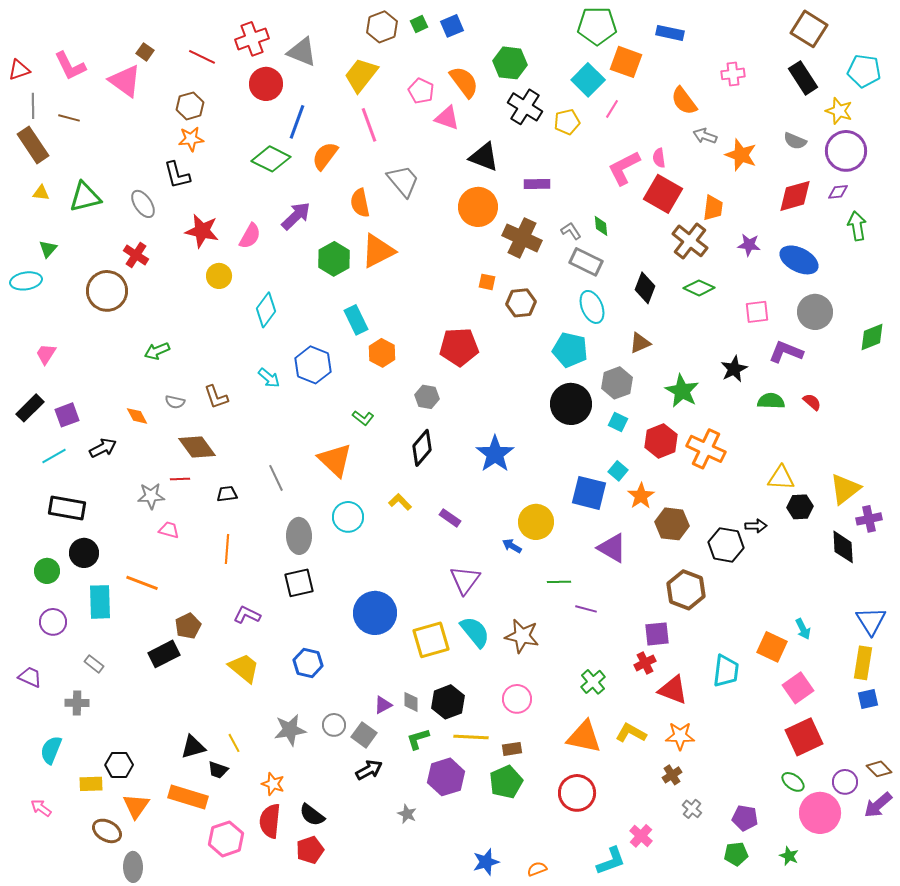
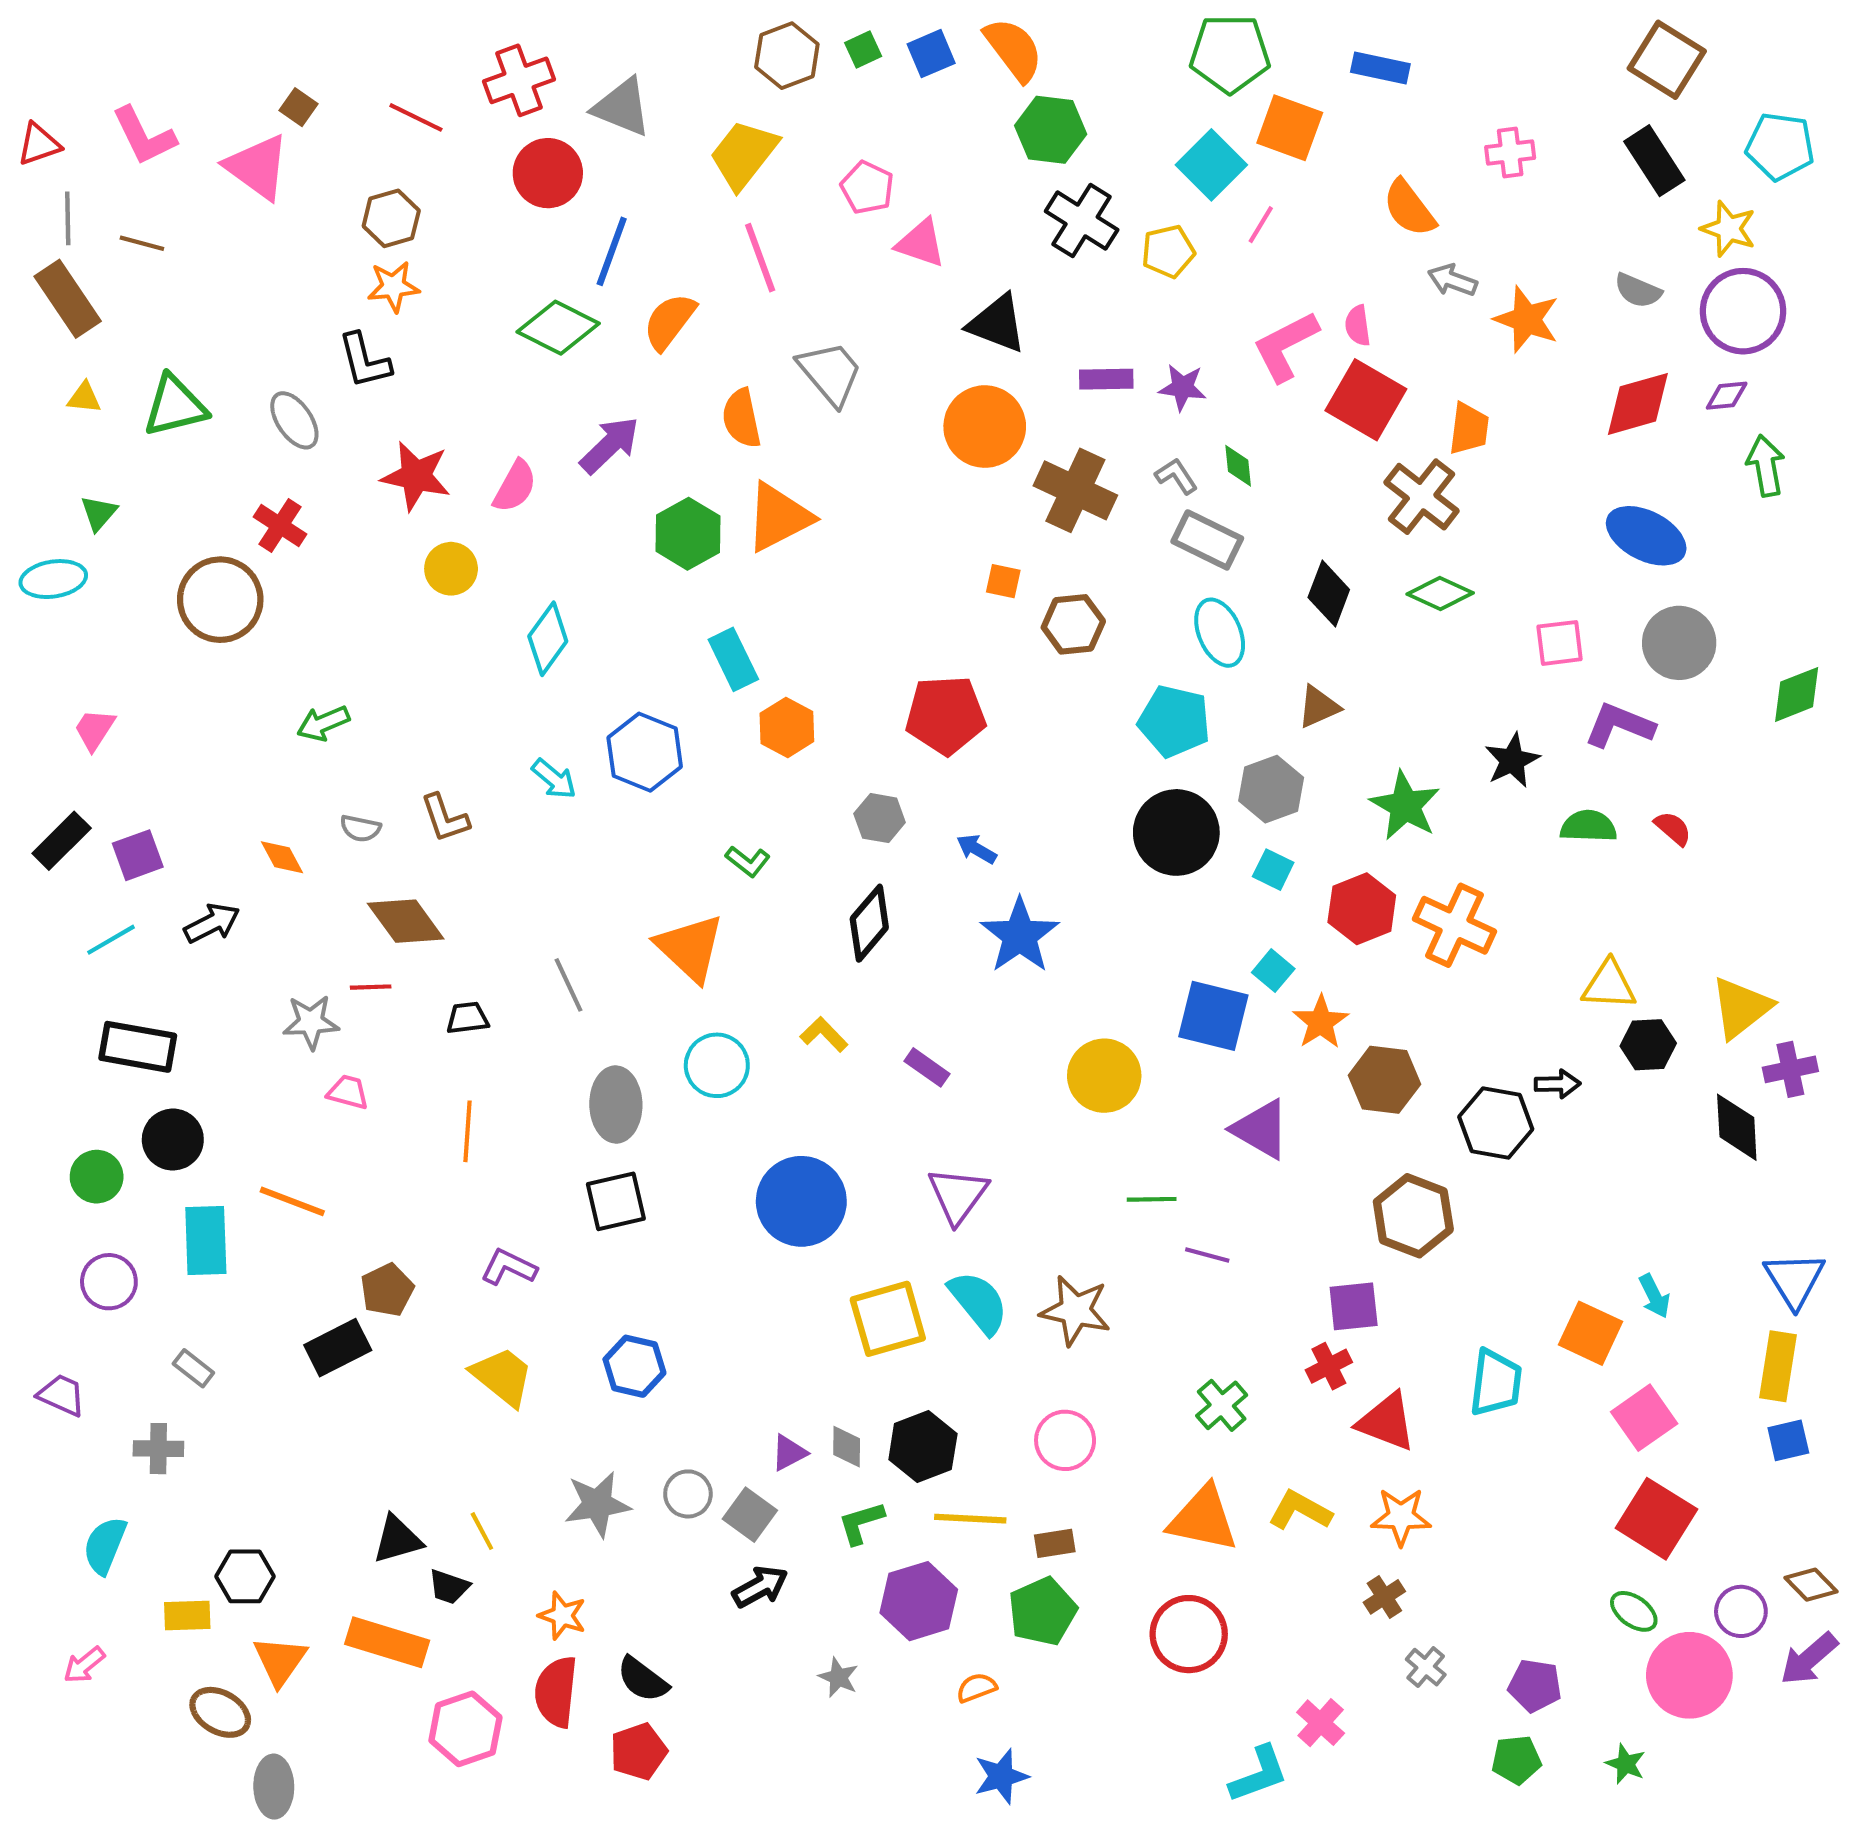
orange semicircle: (464, 82) -> (1014, 49), moved
purple star: (749, 245) -> (1183, 387), moved
blue arrow: (512, 546) -> (976, 849), moved
blue circle: (375, 613) -> (801, 1201), moved
red square: (804, 737) -> (1656, 1519), turned -33
pink arrow: (41, 808) -> (84, 1665), turned -75
orange semicircle: (537, 869) -> (976, 1688), moved

